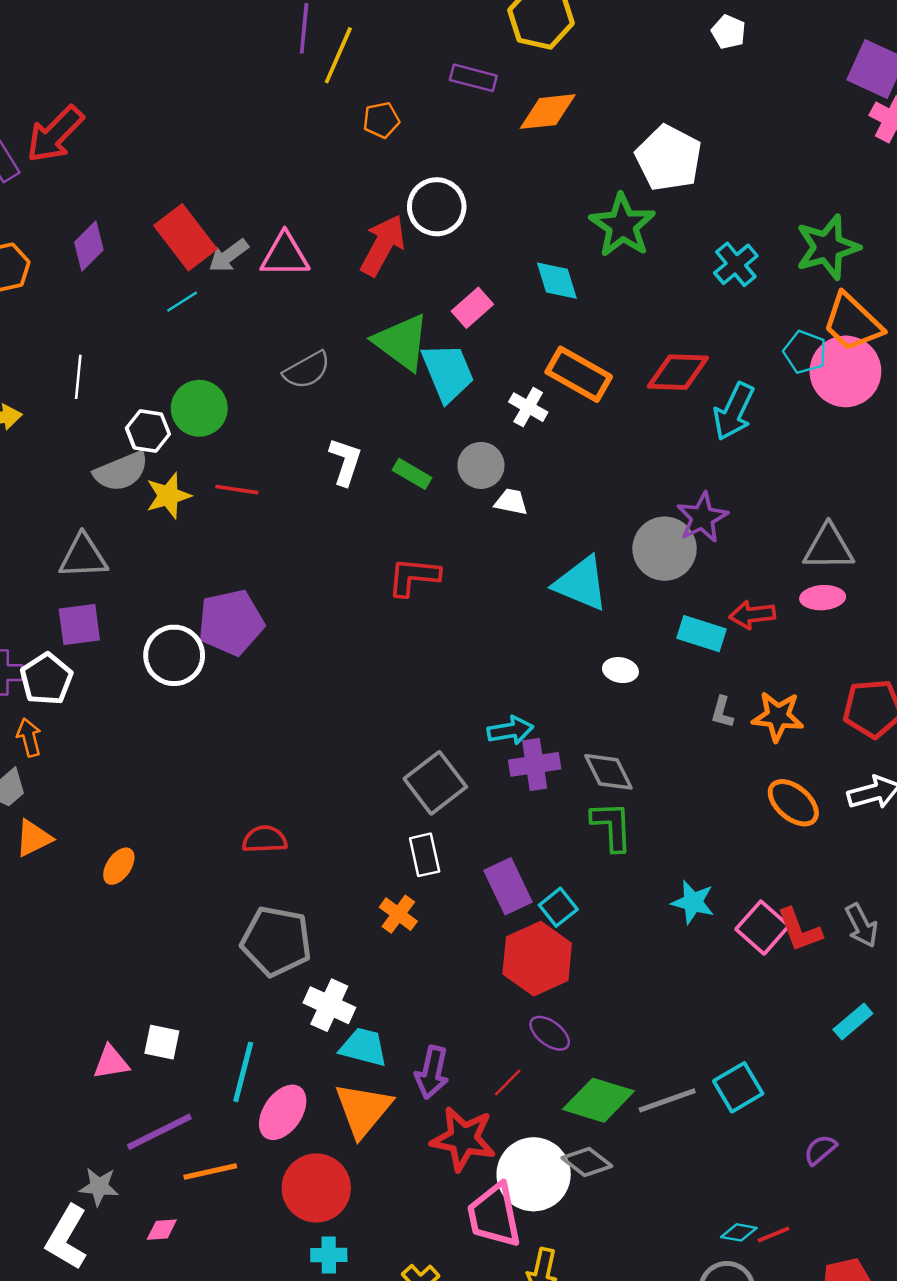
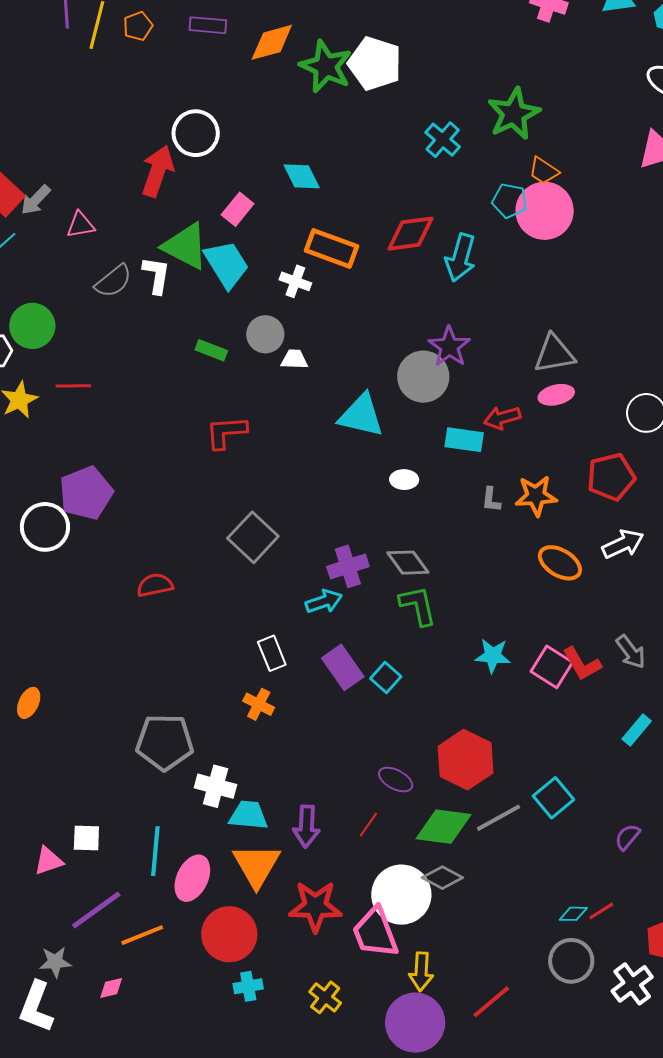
orange pentagon: (381, 120) -> (138, 26), moved
green star: (622, 225) -> (326, 66), moved
pink triangle: (285, 255) -> (81, 225), moved, size x0.7
orange trapezoid: (852, 323) -> (544, 171), size x0.6
white L-shape: (345, 461) -> (156, 275), moved
cyan arrow: (510, 730) -> (324, 601), moved
gray square: (435, 783) -> (253, 537), moved
red semicircle: (265, 839) -> (155, 585), moved
red hexagon: (537, 959) -> (466, 760), moved
red star: (463, 1139) -> (315, 906), moved

